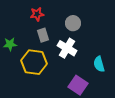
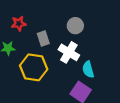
red star: (37, 14) -> (19, 24), moved
cyan semicircle: (99, 64) -> (88, 70), moved

